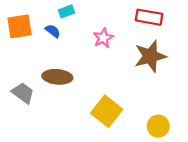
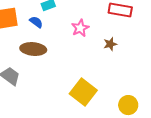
brown star: (150, 56) -> (110, 44), moved, size x0.5
brown ellipse: (57, 77) -> (33, 49), moved

